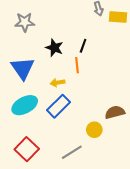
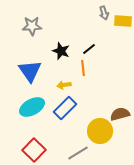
black line: (83, 46) -> (89, 49), turned 32
yellow circle: (94, 130) -> (100, 131), size x1.6

